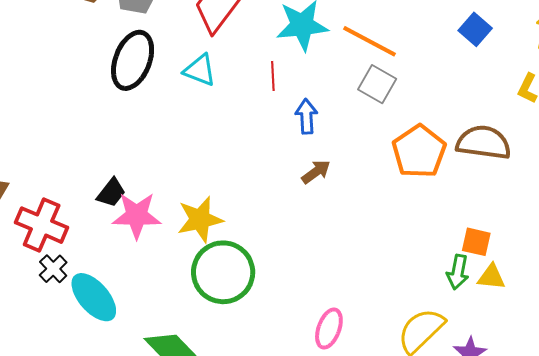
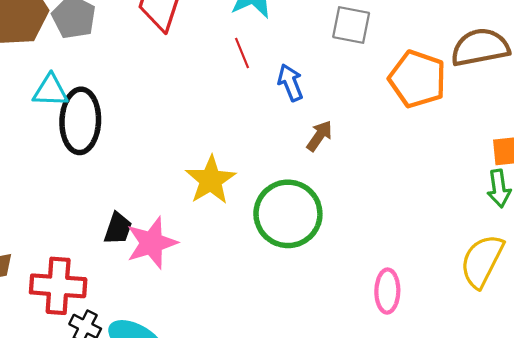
black ellipse: (133, 60) -> (80, 121), moved
cyan triangle: (200, 70) -> (50, 91), moved
yellow star: (200, 219) -> (211, 180), moved
green circle: (223, 272) -> (288, 214), moved

